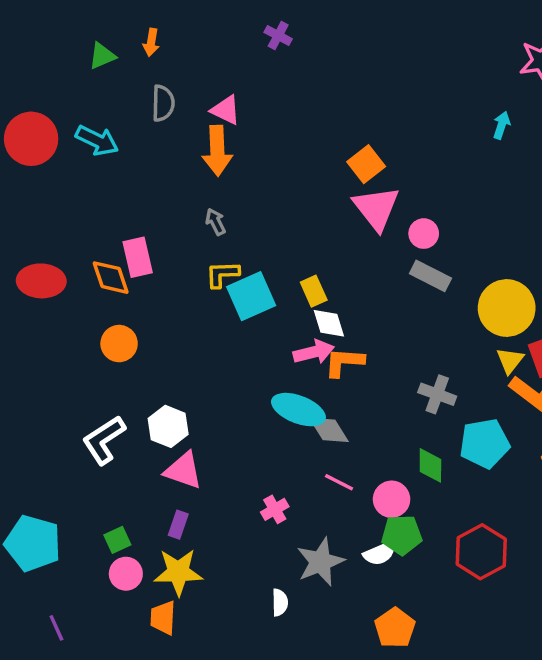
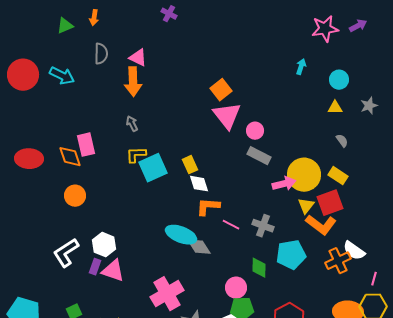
pink arrow: (314, 352) -> (284, 184), moved
pink line: (339, 482) -> (231, 225), moved
pink cross: (275, 509) -> (167, 294), size x2.0
purple rectangle: (178, 525) -> (95, 267), moved

